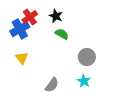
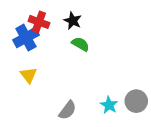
red cross: (30, 17) -> (39, 22), turned -35
gray circle: (87, 57) -> (136, 101), moved

